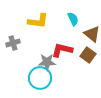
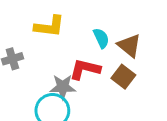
cyan semicircle: (73, 19) -> (101, 38), moved

